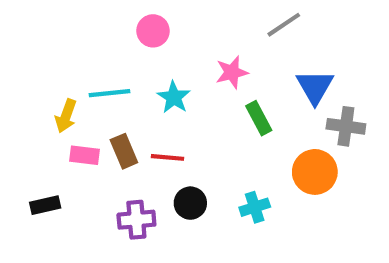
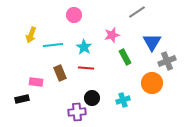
yellow arrow: (66, 116) -> (31, 35), moved
gray cross: (346, 126) -> (167, 61), turned -30
pink rectangle: (85, 155) -> (36, 82), moved
red line: (168, 157) -> (86, 68), moved
purple cross: (136, 220) -> (77, 112), moved

